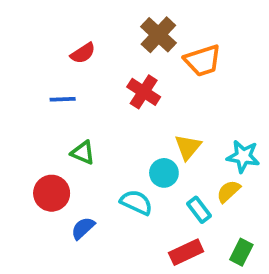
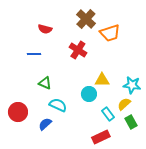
red semicircle: (83, 53) -> (45, 29), turned 48
yellow triangle: (188, 147) -> (102, 80), turned 49
red circle: (52, 193) -> (18, 112), moved
cyan semicircle: (136, 202) -> (58, 105), moved
green rectangle: (241, 252) -> (131, 122), moved, turned -56

